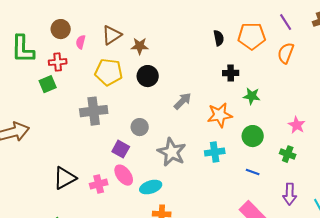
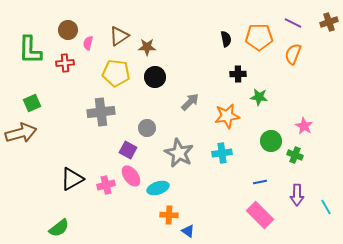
purple line: (286, 22) -> (293, 23), turned -30
green square: (48, 84) -> (32, 103), moved
green circle: (253, 136) -> (271, 141), moved
blue line: (253, 172) -> (260, 182), moved, turned -32

